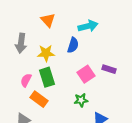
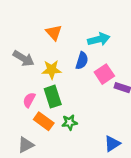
gray arrow: (21, 43) -> (23, 58), turned -66
pink square: (86, 74) -> (104, 74), moved
green star: (81, 100) -> (70, 122), moved

